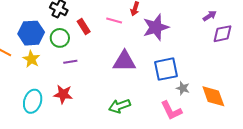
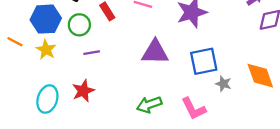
red star: (63, 94) -> (83, 91), turned -30
orange diamond: (213, 96) -> (260, 76), moved
pink L-shape: (171, 110) -> (194, 109), moved

